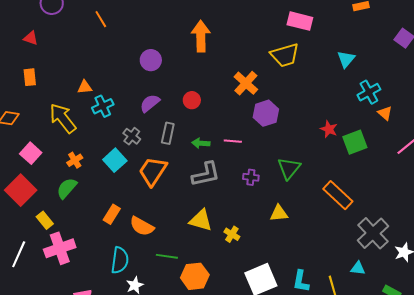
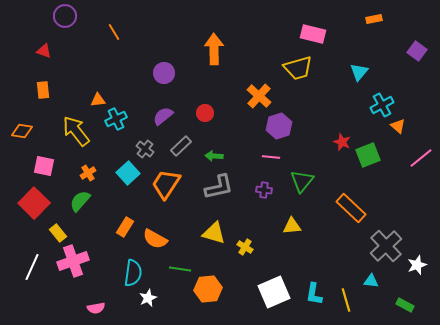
gray rectangle: (168, 133) -> (181, 146), turned 35
pink line: (233, 141) -> (271, 157), moved
pink square: (31, 153) -> (44, 166), turned -30

